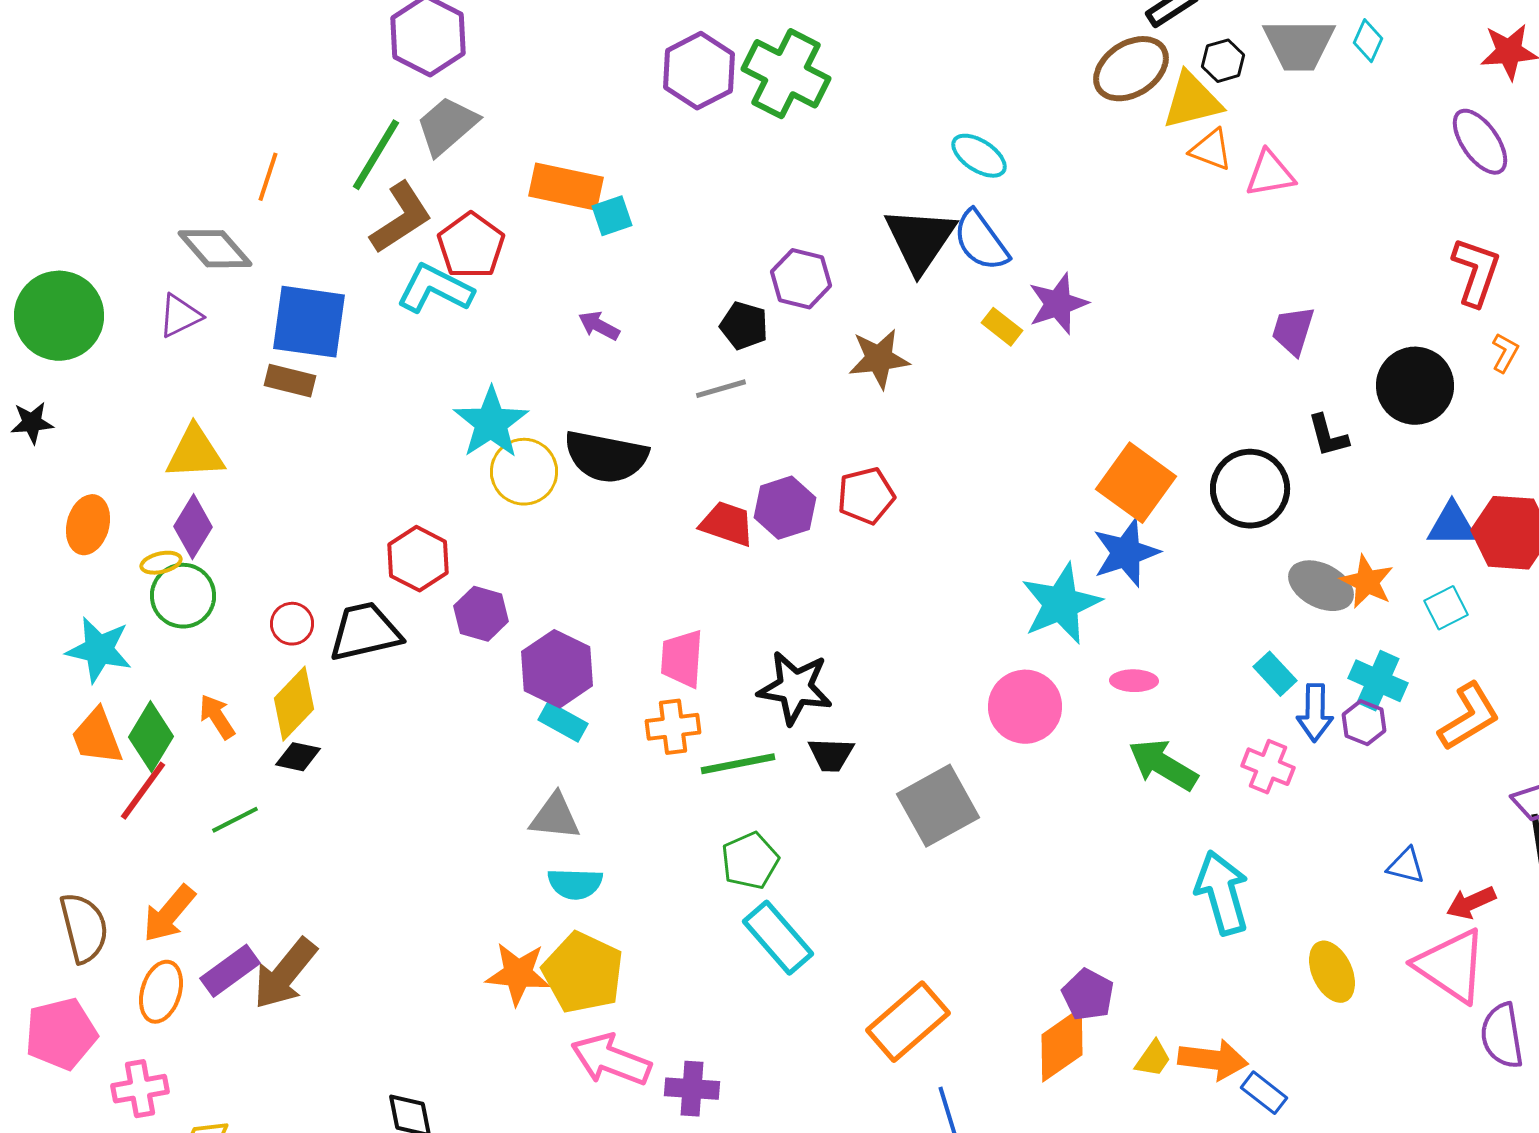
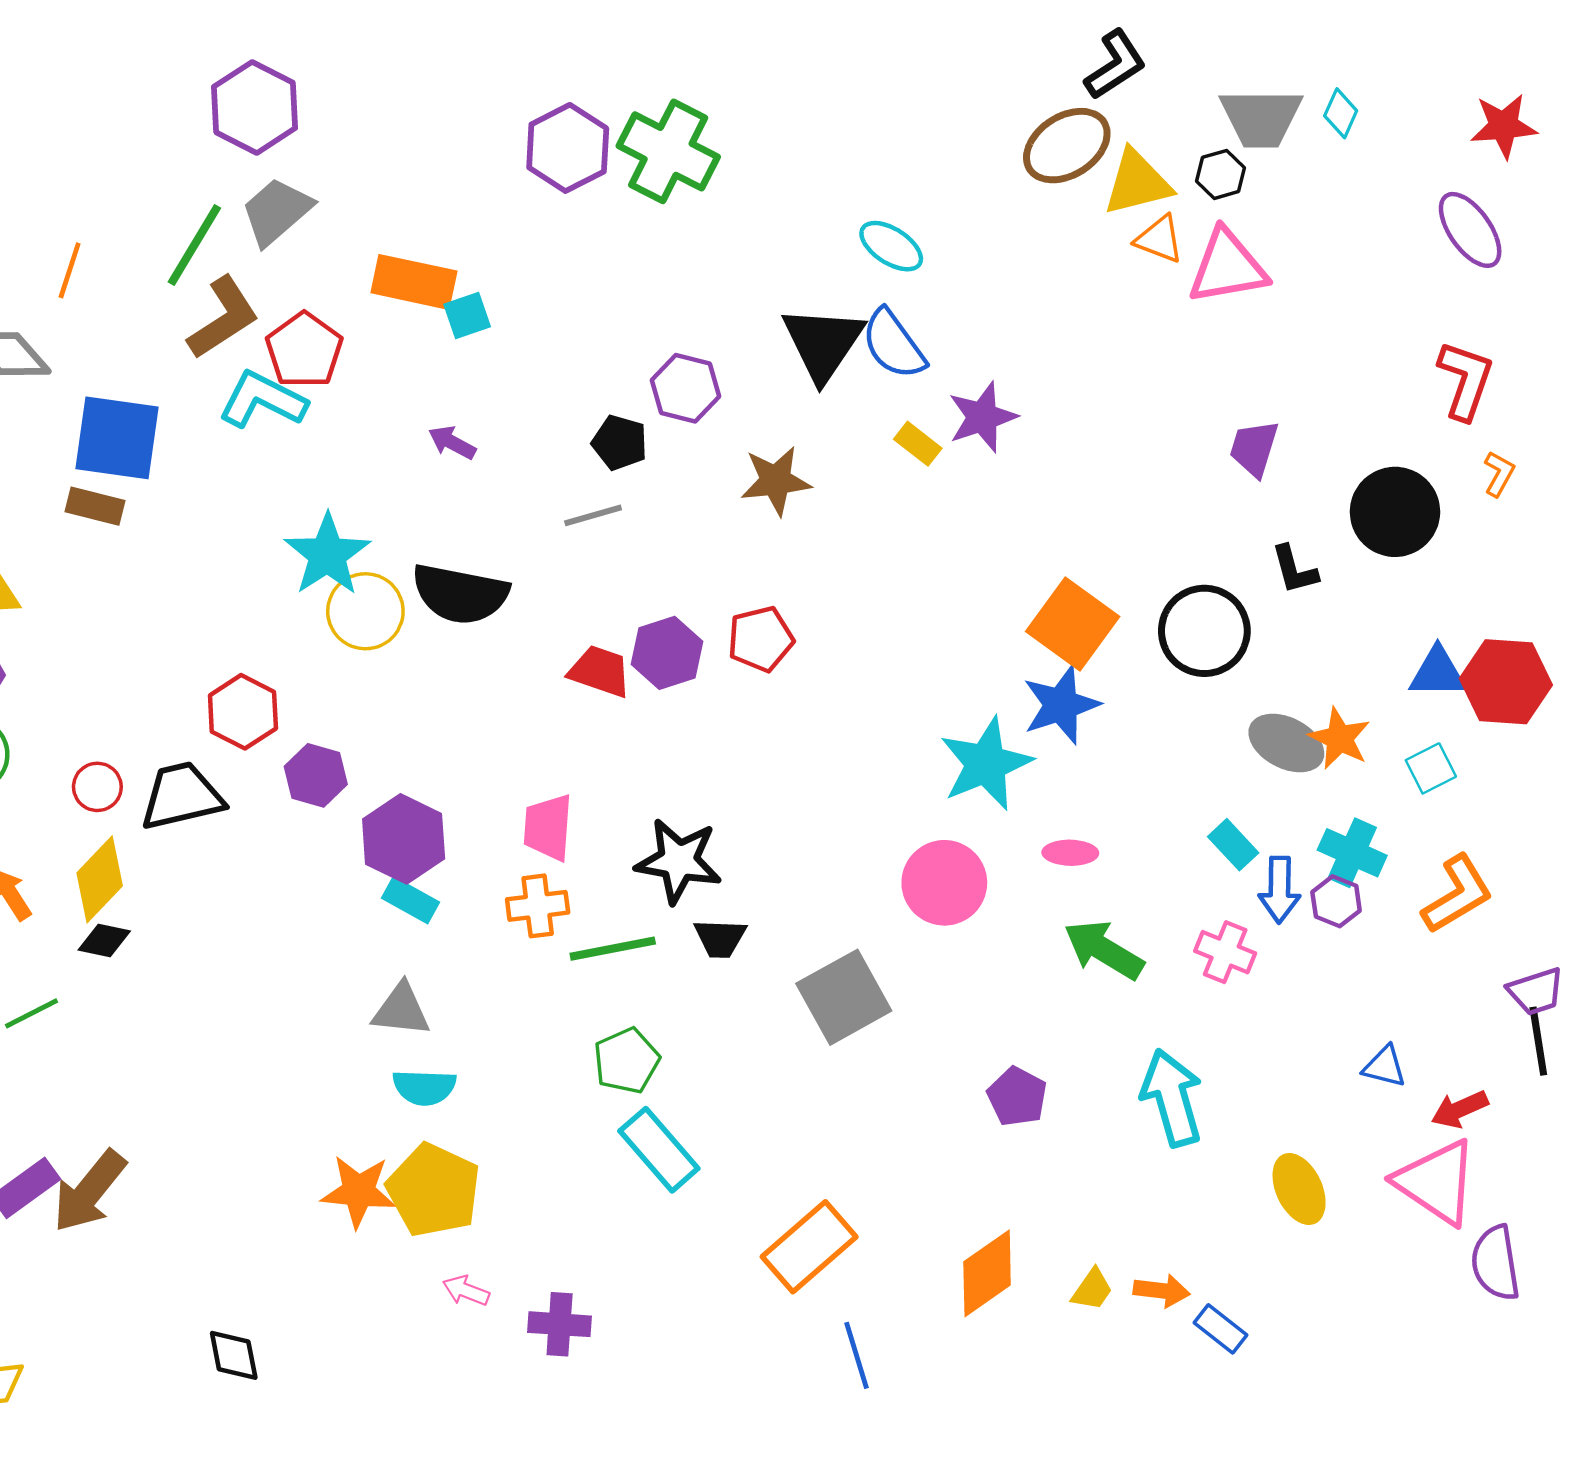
black hexagon: (1223, 61) -> (1220, 174), moved
pink triangle: (1270, 174) -> (1227, 267), size x1.4
purple pentagon: (1088, 995) -> (1017, 1097), moved
pink arrow: (611, 1060) -> (466, 1291), size x0.5
orange arrow: (1213, 1060) -> (1162, 1291), size x0.7

